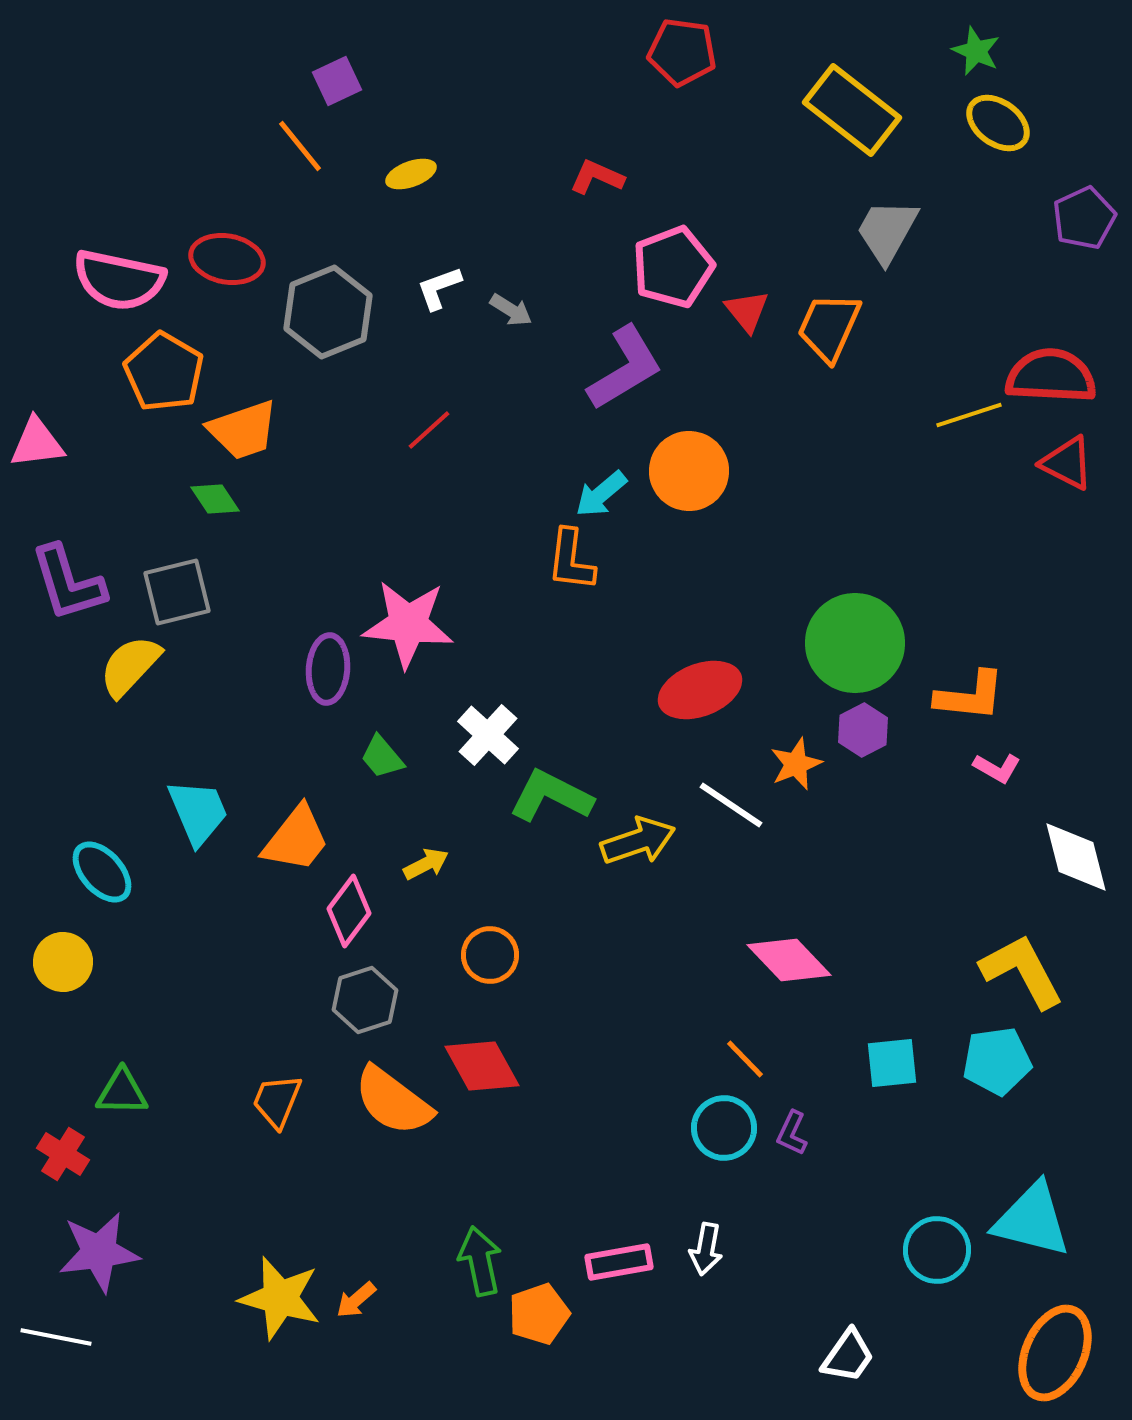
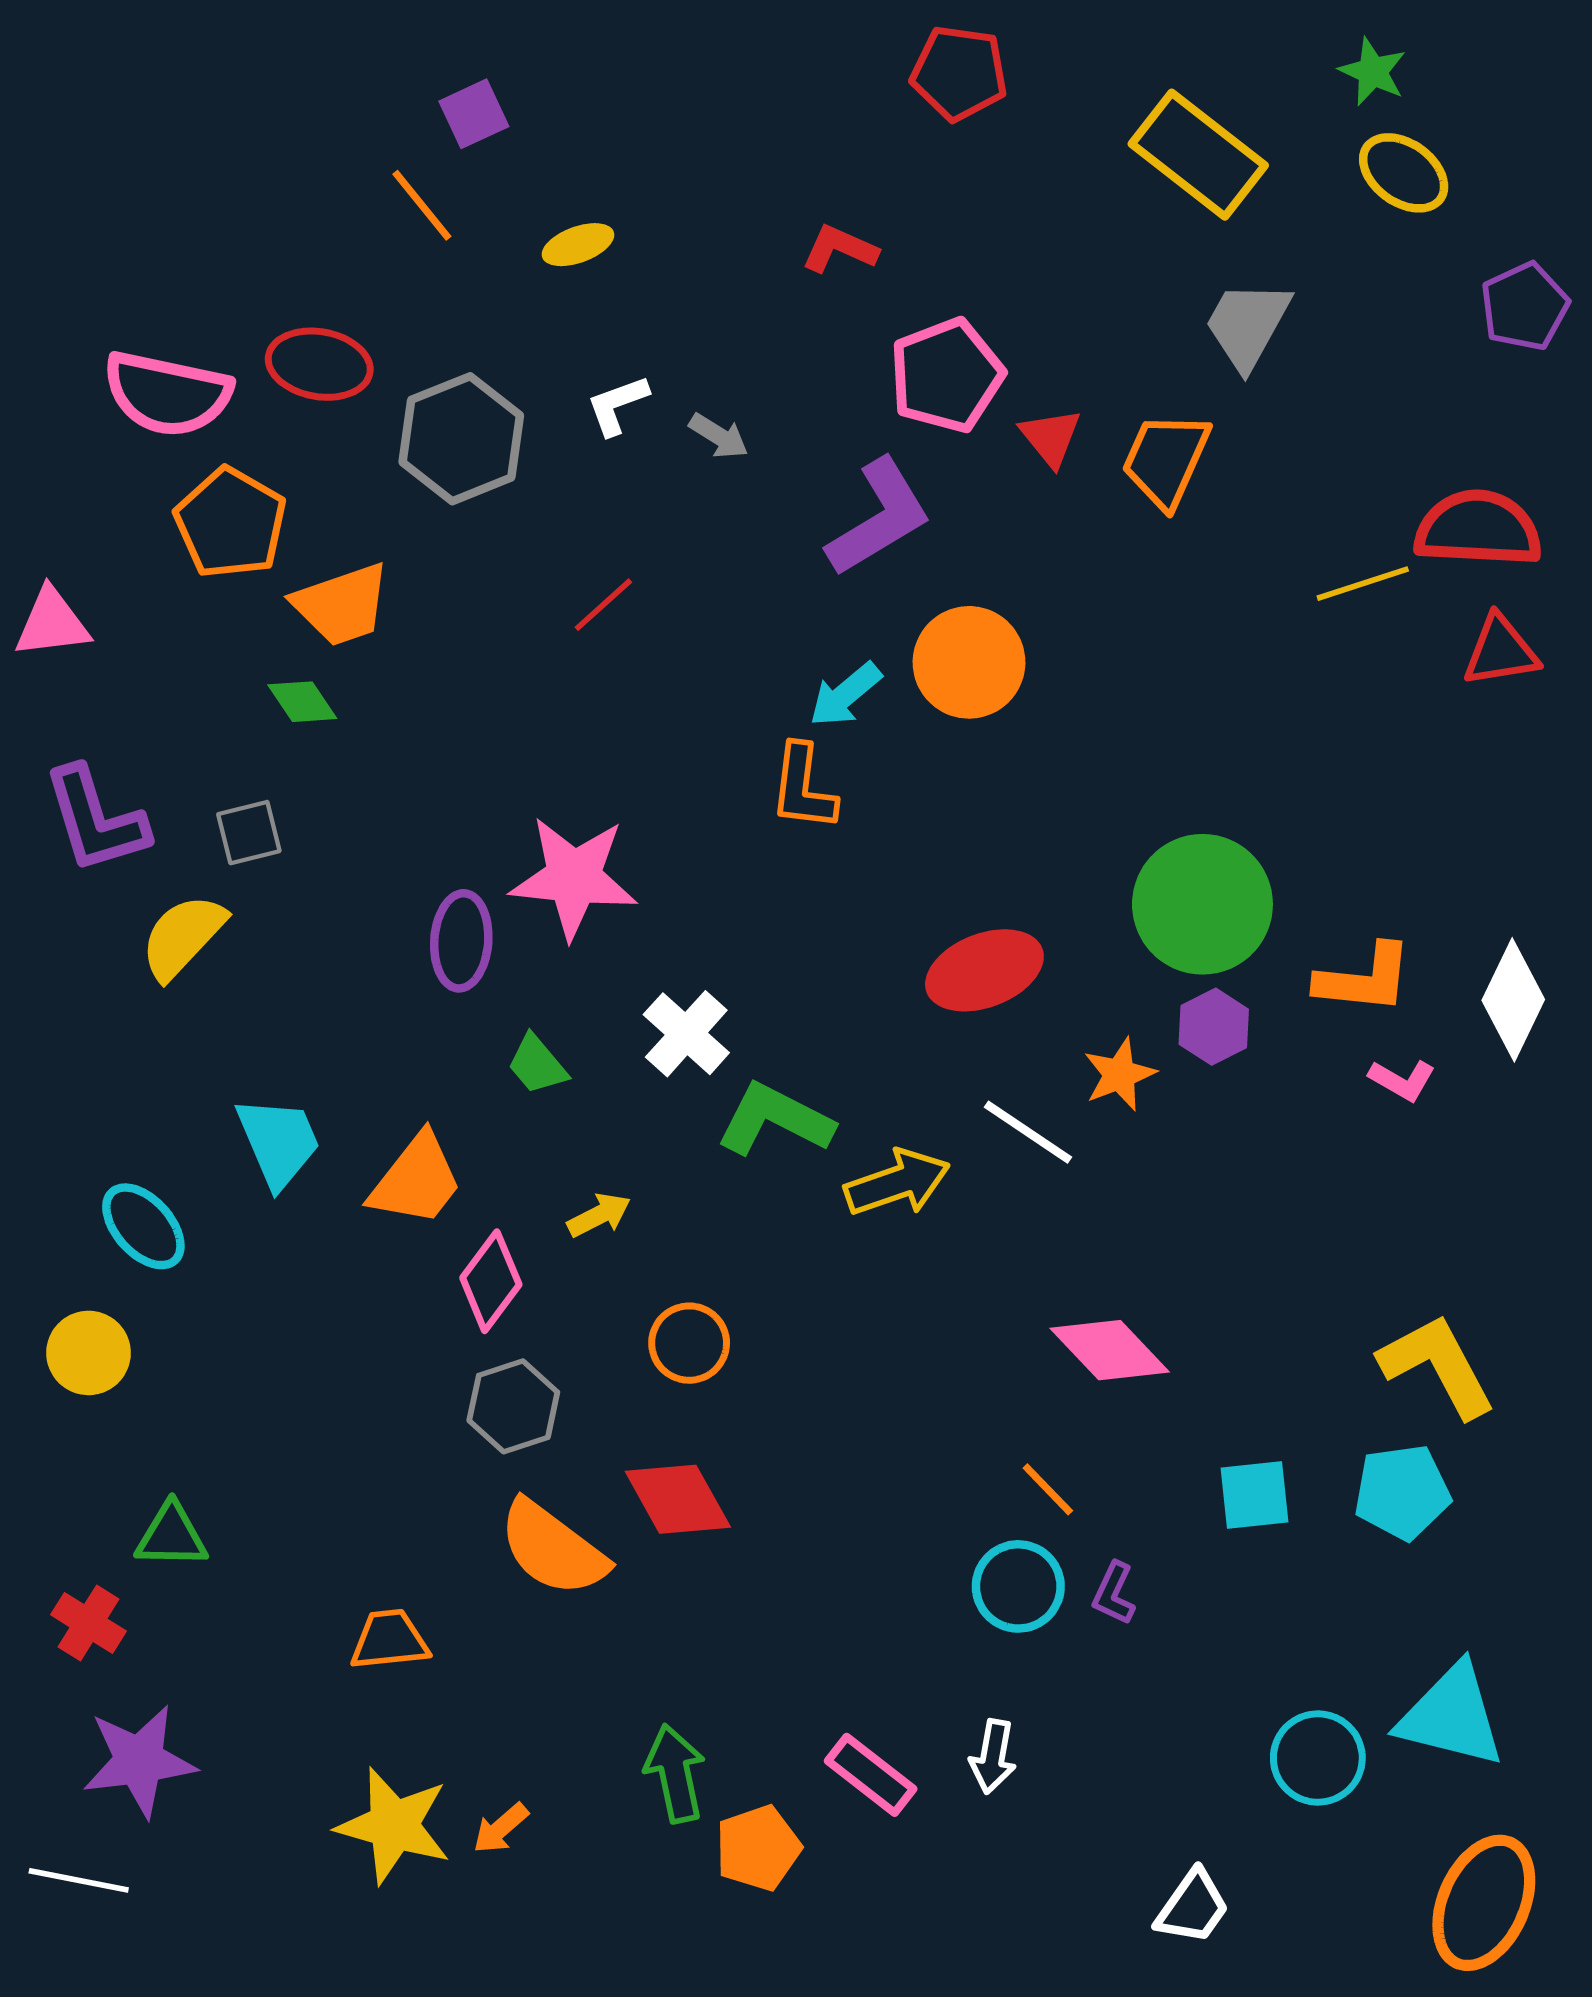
red triangle: (1067, 463) -> (1501, 651), turned -36
gray square: (177, 592) -> (249, 833), size x0.7
white diamond: (1076, 857) -> (1513, 1000), moved, turned 40
orange trapezoid: (277, 1101) -> (390, 1640), moved, turned 62
pink rectangle: (619, 1262) -> (871, 1775), turned 48

